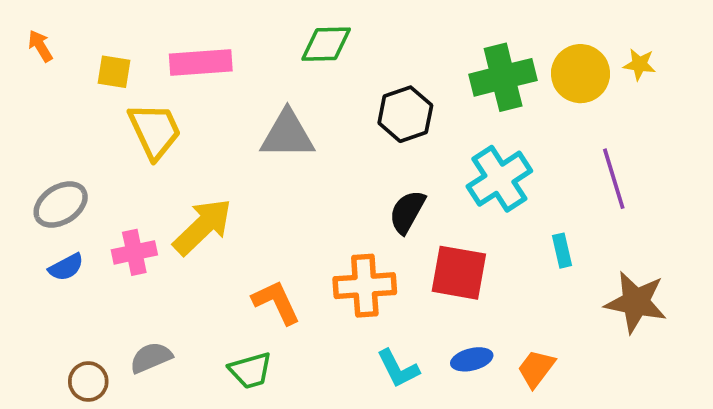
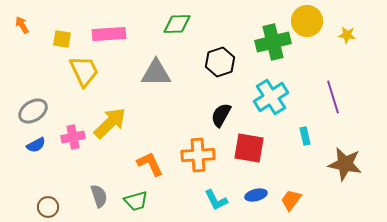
yellow circle: (580, 74) -> (307, 21), moved
gray semicircle: (151, 358) -> (99, 196), moved, turned 95

